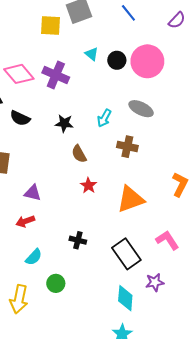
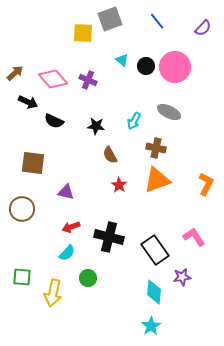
purple cross: (56, 75) -> (88, 80), size x0.7
orange triangle: (131, 199) -> (157, 180), moved
red arrow: (25, 221) -> (71, 227), moved
black cross: (78, 240) -> (109, 237), size x1.8

